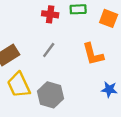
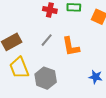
orange L-shape: (93, 54) -> (71, 46), moved

